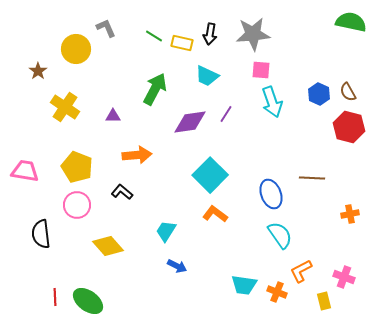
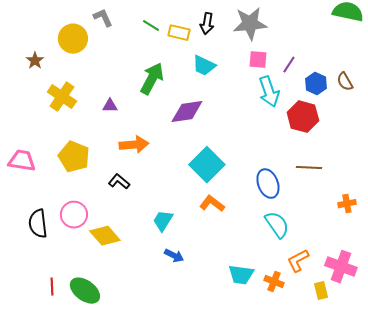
purple line: (226, 114) -> (289, 65), moved
red hexagon: (349, 127) -> (303, 117), moved
pink circle: (77, 205) -> (74, 215), moved
pink cross: (344, 277) -> (341, 267), size x1.4

